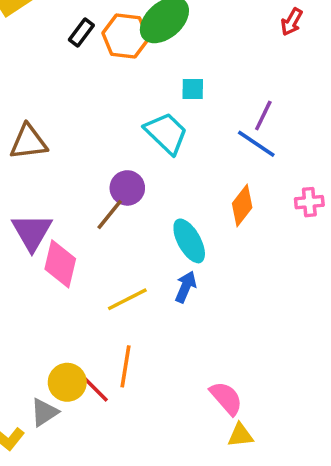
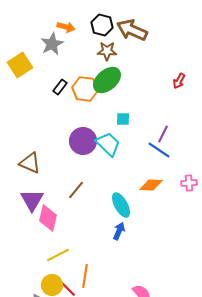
brown triangle: (28, 142) -> (30, 163), moved, turned 30
purple circle: (127, 188) -> (83, 141), moved, size x1.4
orange diamond: (242, 206) -> (151, 185), turned 55
yellow line: (127, 299) -> (58, 255), moved

